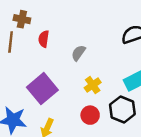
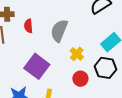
gray semicircle: (78, 53) -> (59, 31), size x1.6

